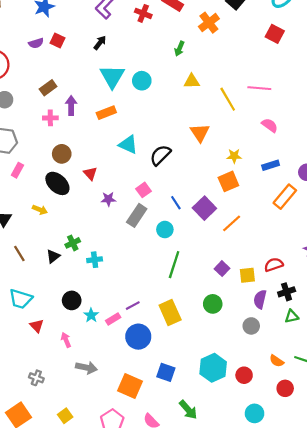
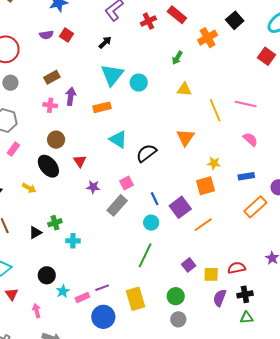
red cross: (143, 13) -> (148, 21), turned 35
cyan circle: (165, 230) -> (151, 223), moved
gray circle: (251, 326) -> (178, 319), moved

